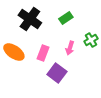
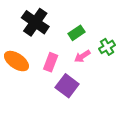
green rectangle: (66, 18) -> (76, 33), moved
pink arrow: (70, 48) -> (82, 56), turned 40

